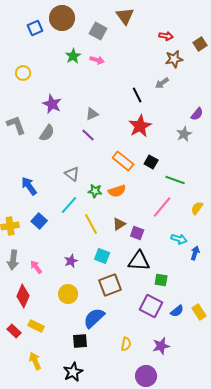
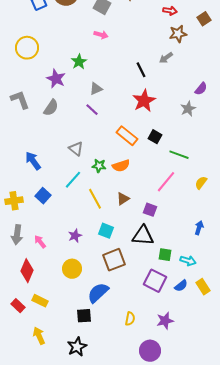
green star: (73, 56) -> (79, 62), moved
yellow circle: (23, 73) -> (27, 48), size x1.5
purple square: (137, 233) -> (150, 210), moved
cyan arrow: (179, 239) -> (188, 261), moved

